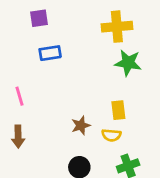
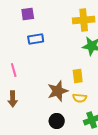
yellow rectangle: (118, 110) -> (78, 76), moved
brown star: (81, 125) -> (58, 91), size x1.5

